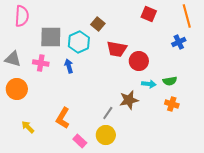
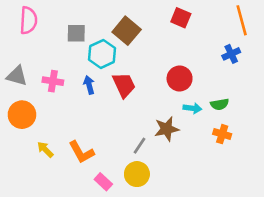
red square: (149, 14) -> (181, 18), moved
brown square: (98, 24) -> (127, 31), size x1.5
gray square: (51, 37) -> (76, 33), moved, size x0.7
red trapezoid: (117, 49) -> (124, 85), moved, turned -125
orange L-shape: (63, 118) -> (81, 152), turned -60
yellow arrow: (28, 127) -> (45, 150), moved

